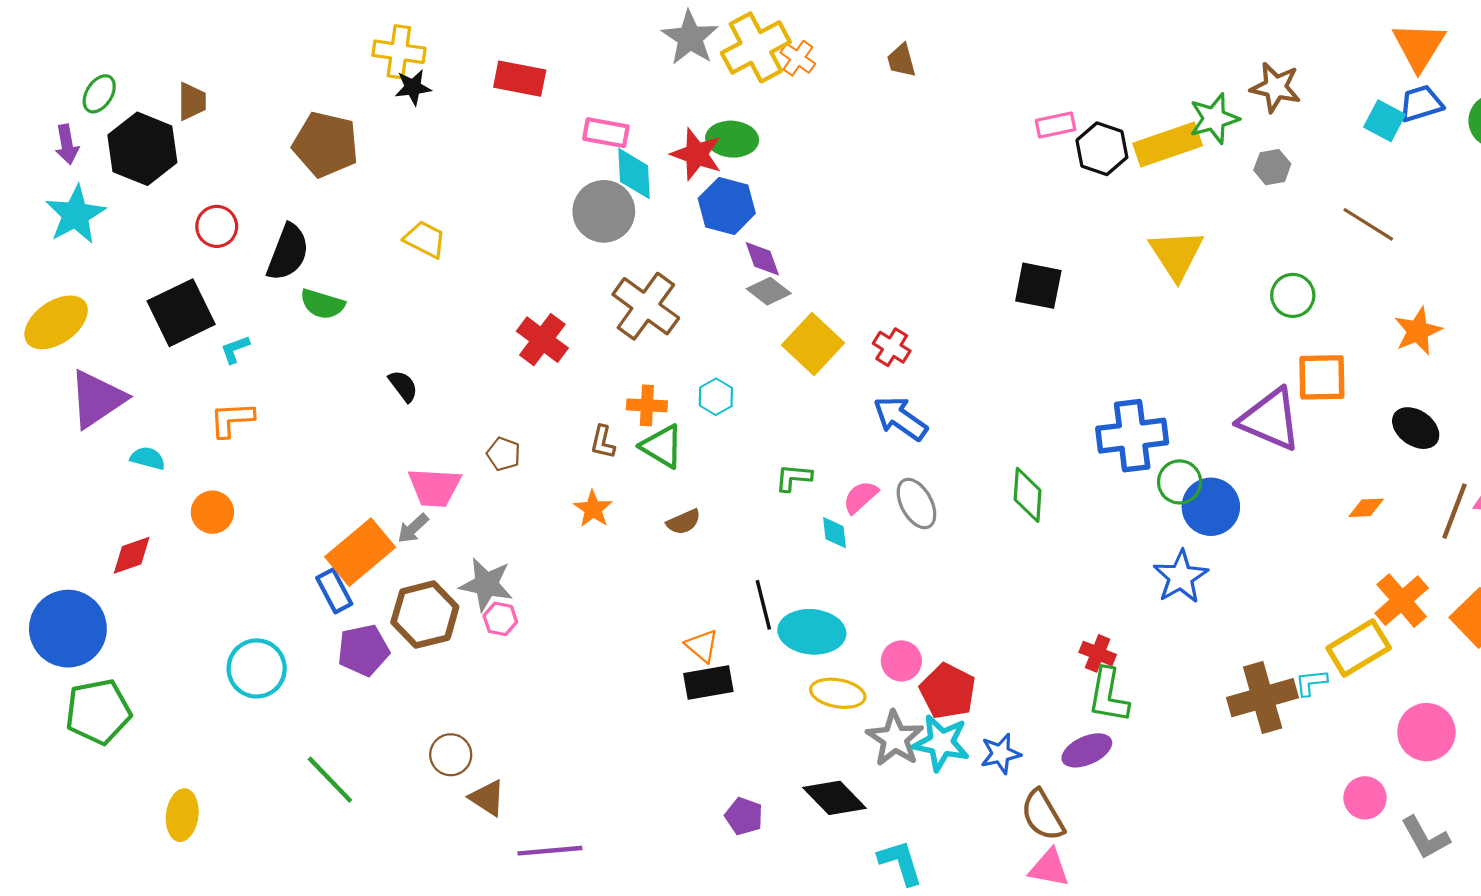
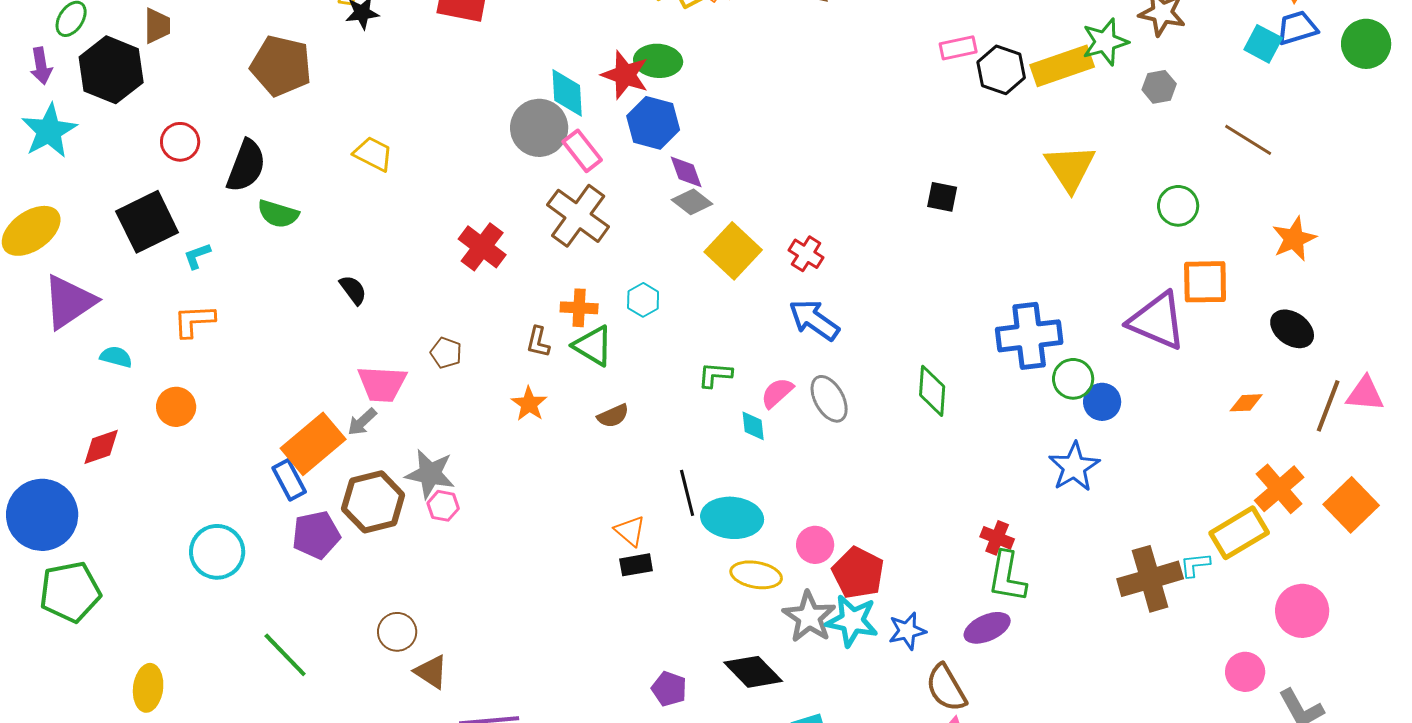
pink rectangle: (606, 133) -> (582, 151), moved, turned 42
black square: (1038, 286) -> (942, 197), size x0.7
blue circle: (1211, 507) -> (1102, 402), size x0.7
black rectangle: (708, 682) -> (636, 565), size x0.7

